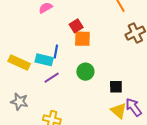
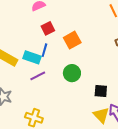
red square: (76, 26) -> (48, 28), moved
orange square: (82, 39) -> (72, 40), turned -36

